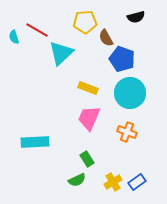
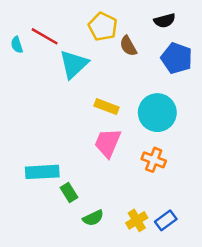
yellow pentagon: (85, 22) -> (103, 27), turned 30
blue pentagon: (122, 59) -> (177, 58), moved
green rectangle: (87, 159) -> (69, 193), moved

